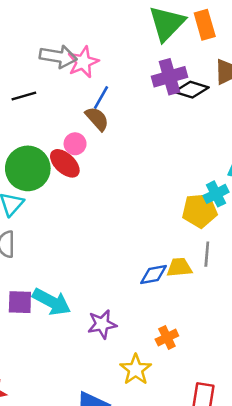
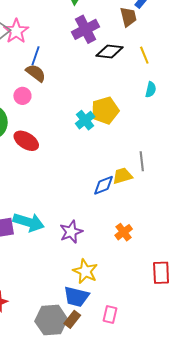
black diamond: (191, 90) -> (110, 51), moved
red ellipse: (65, 163) -> (26, 141), moved
cyan cross: (216, 194) -> (85, 120), moved
yellow pentagon: (200, 211) -> (105, 111), moved
yellow star: (136, 370) -> (85, 271), moved

